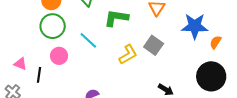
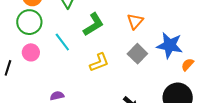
green L-shape: (116, 18) -> (94, 24), turned 130
gray square: (154, 45) -> (137, 54), moved

